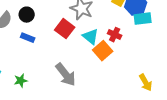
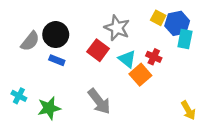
black circle: (27, 15) -> (56, 35), size x1.5
cyan rectangle: (143, 19) -> (185, 39), turned -72
green star: (21, 81) -> (49, 108), size x1.5

